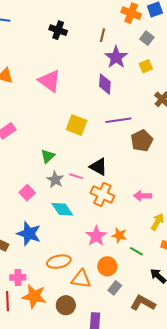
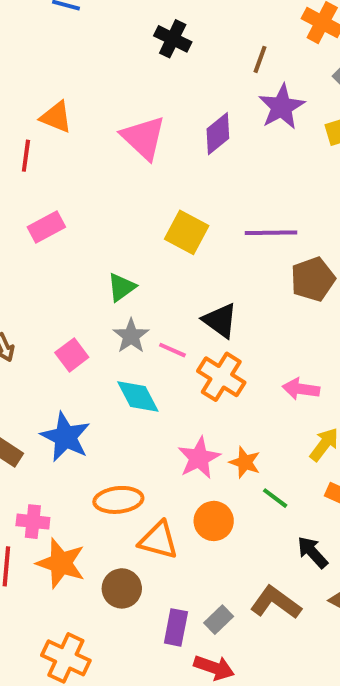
purple diamond: (105, 84) -> (218, 134), moved, turned 40
pink line: (76, 176) -> (172, 350), moved
gray rectangle: (115, 288) -> (219, 620), moved

